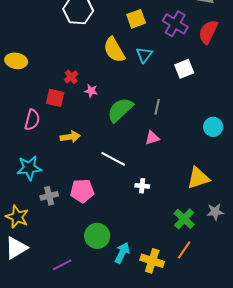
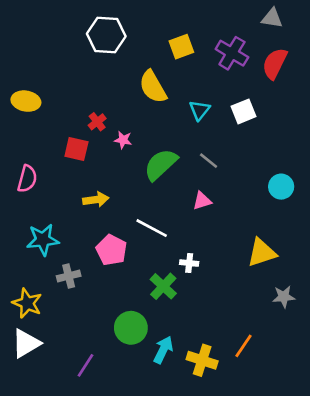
cyan triangle: (144, 55) -> (200, 110), moved
gray line: (157, 107) -> (209, 161), turned -63
pink semicircle: (32, 120) -> (27, 179), moved
pink pentagon: (82, 191) -> (111, 250), moved, turned 30
green cross: (184, 219) -> (163, 286), moved
purple line: (62, 265) -> (86, 365), turned -30

